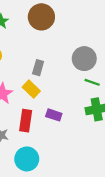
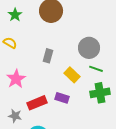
yellow rectangle: (31, 89) -> (72, 75), moved
red rectangle: (26, 121) -> (37, 103), turned 60

